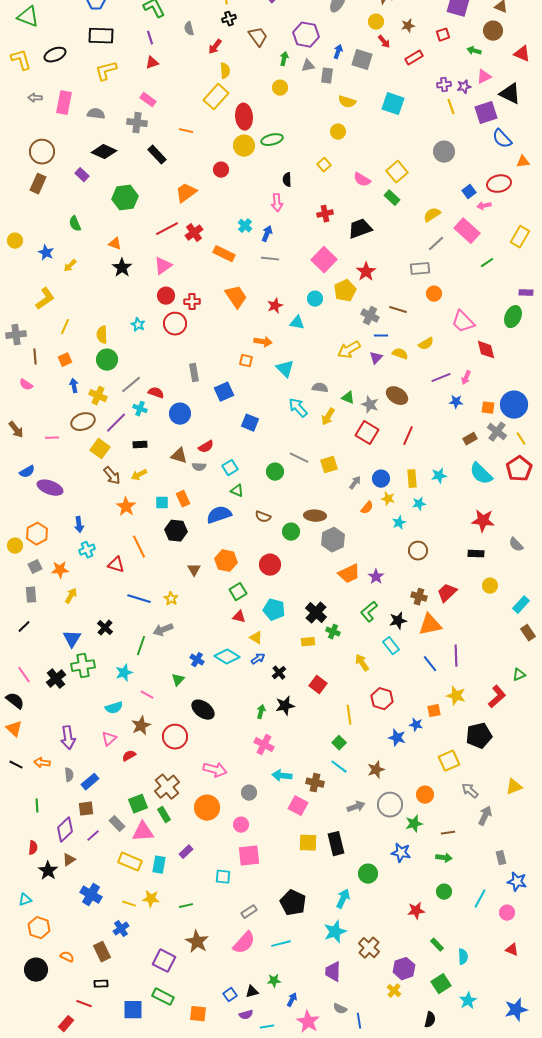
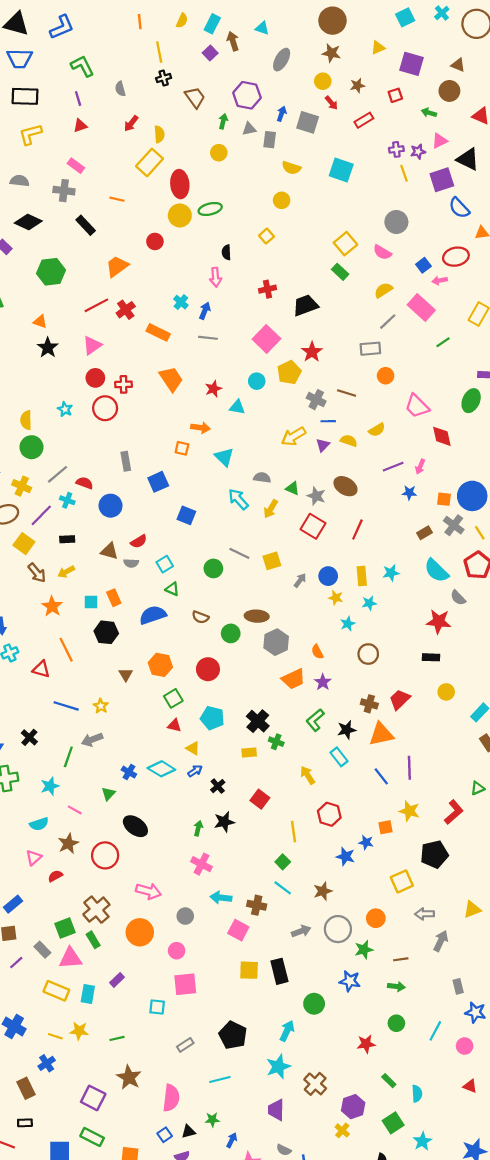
red arrow: (215, 47) -> (131, 123), moved
pink semicircle: (362, 180) -> (382, 252), moved
orange semicircle: (367, 508) -> (317, 652), moved, turned 112
gray semicircle: (516, 545) -> (458, 598), moved
gray arrow: (470, 791) -> (425, 914), turned -42
pink semicircle: (244, 943) -> (171, 1098), moved, turned -35

